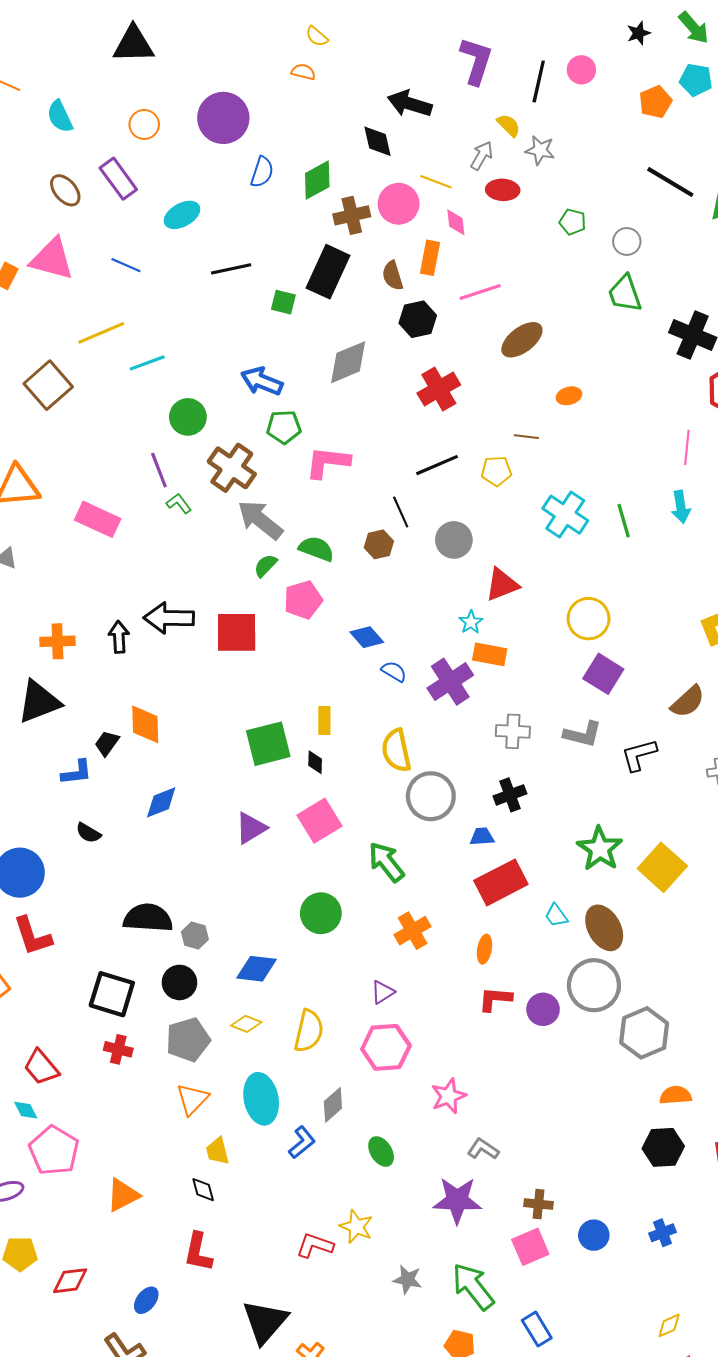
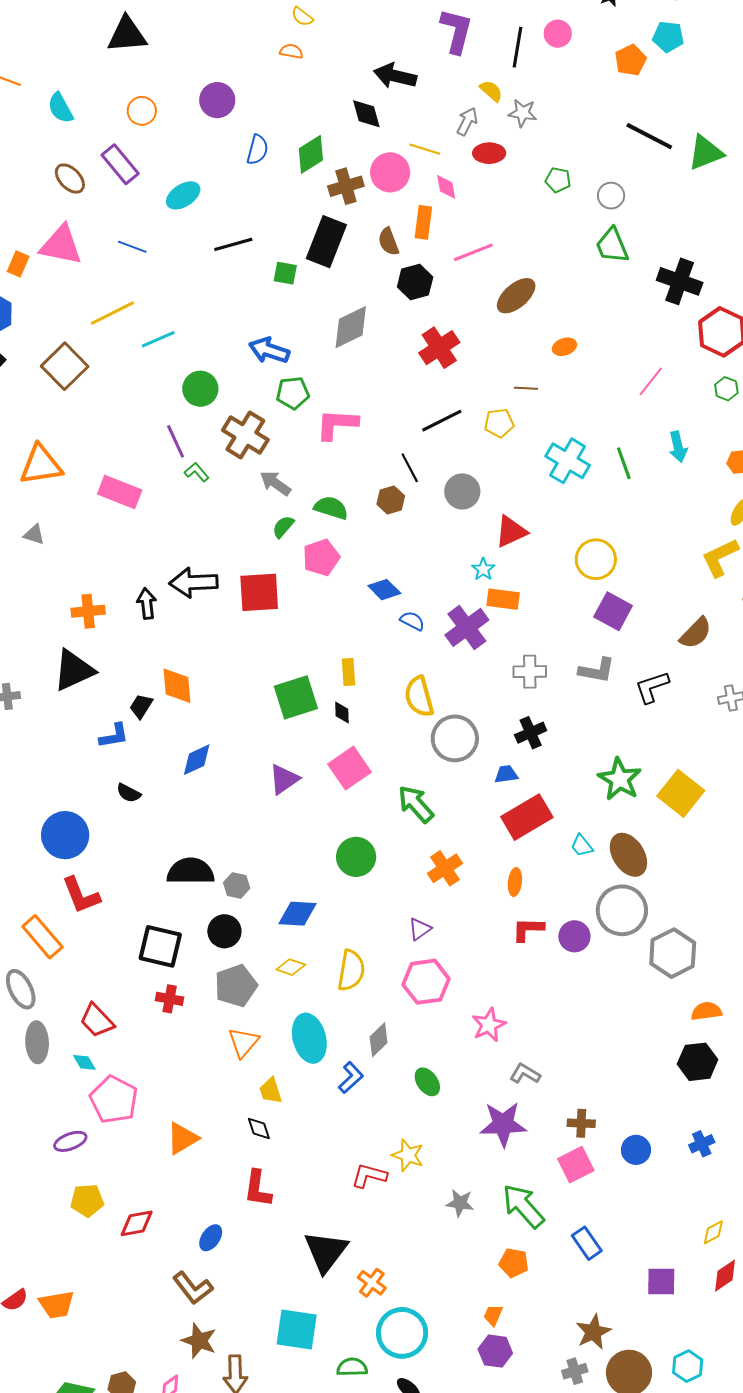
purple circle: (223, 118) -> (217, 100), size x0.7
pink line: (687, 447) -> (651, 381), moved, turned 36
gray arrow: (260, 520) -> (275, 483), size x0.7

